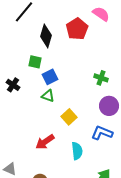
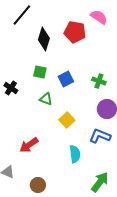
red pentagon: (77, 29) -> (75, 32), turned -30
green square: (35, 62) -> (40, 72), moved
blue square: (50, 77) -> (66, 79), moved
red arrow: (45, 142) -> (29, 145), moved

